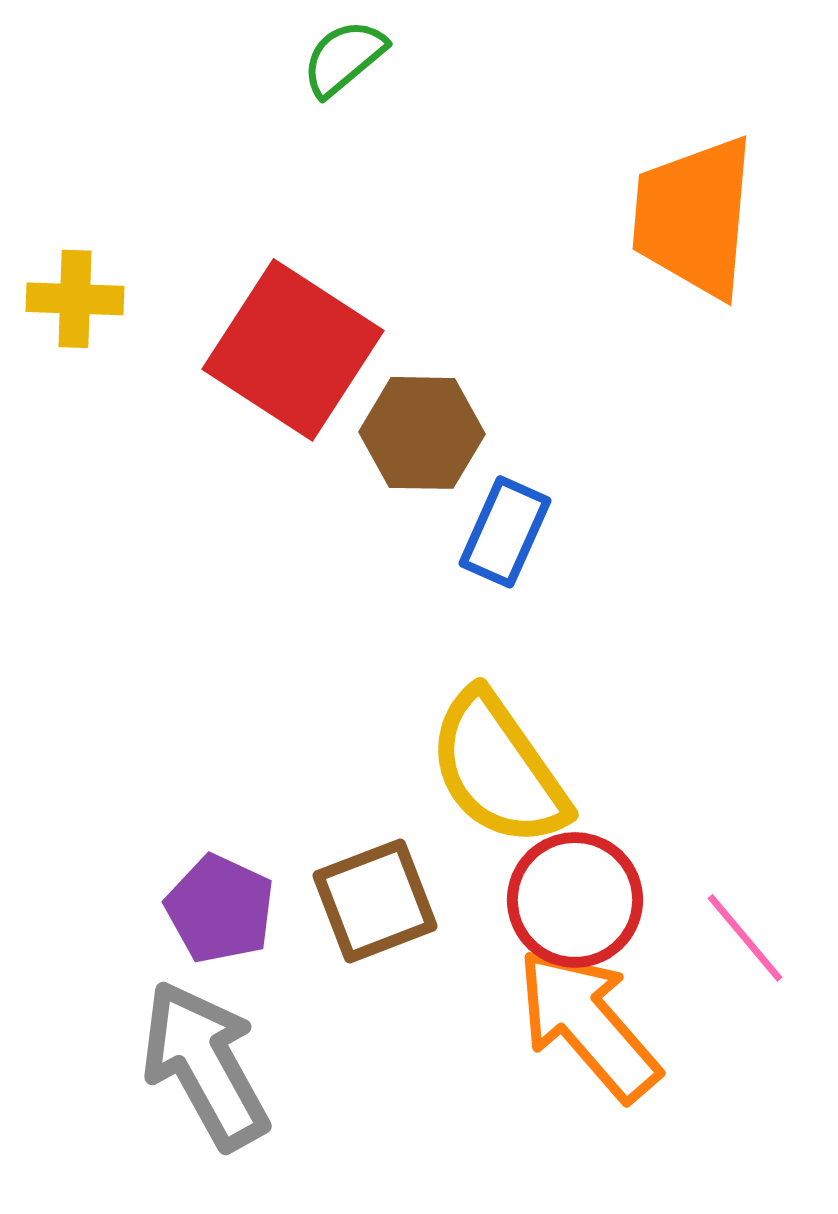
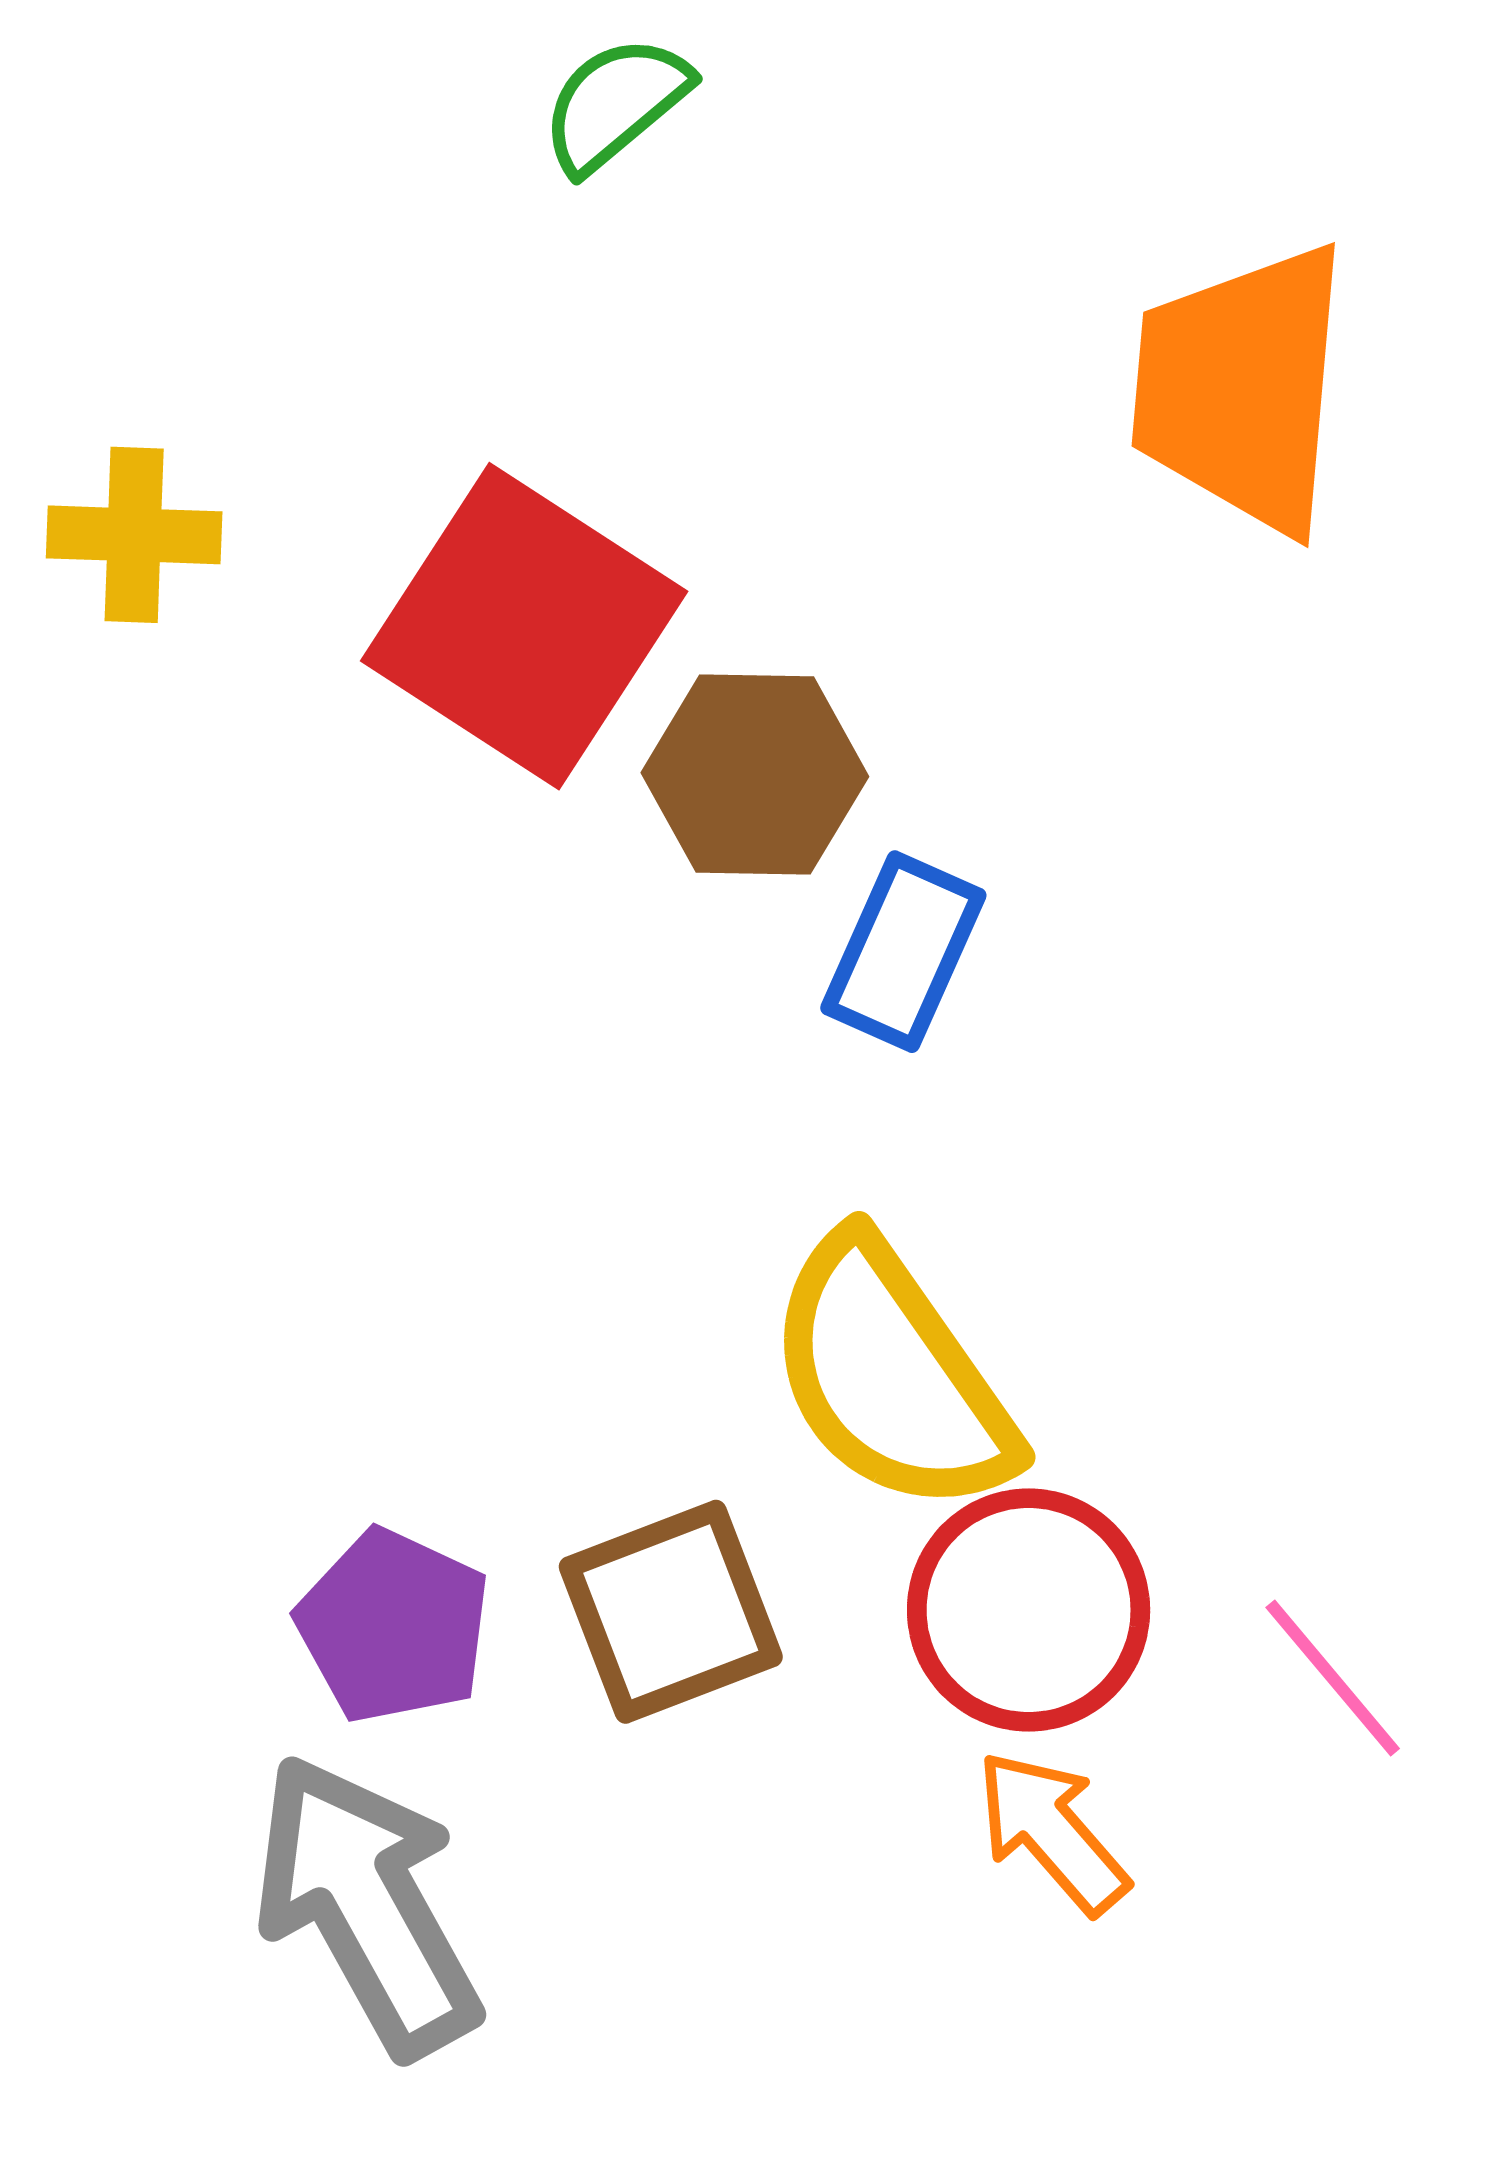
orange arrow: (588, 1024) -> (1052, 1832), size x0.6

